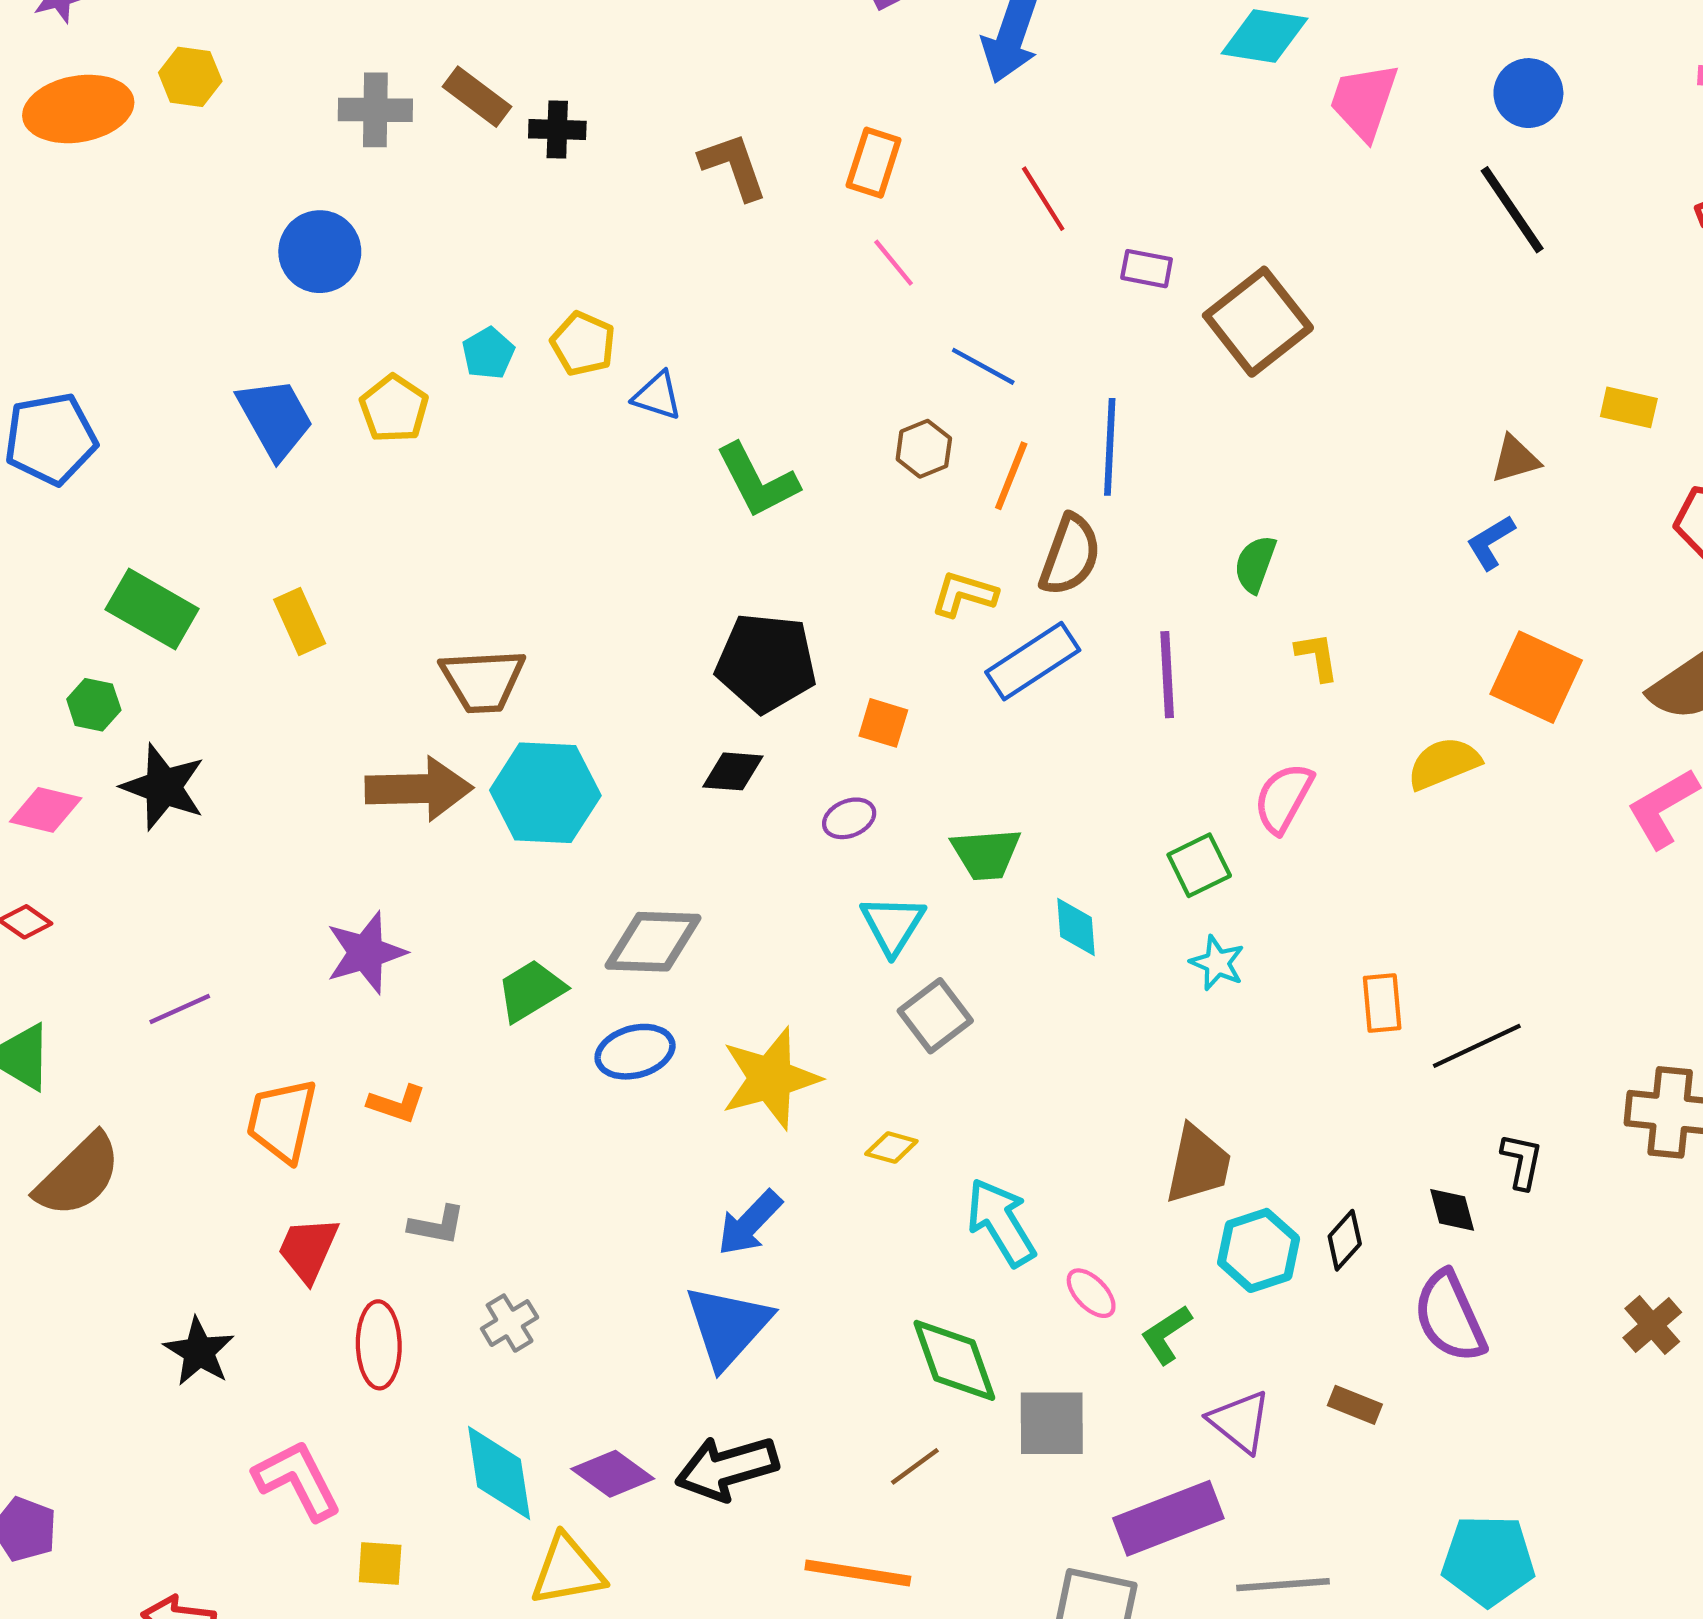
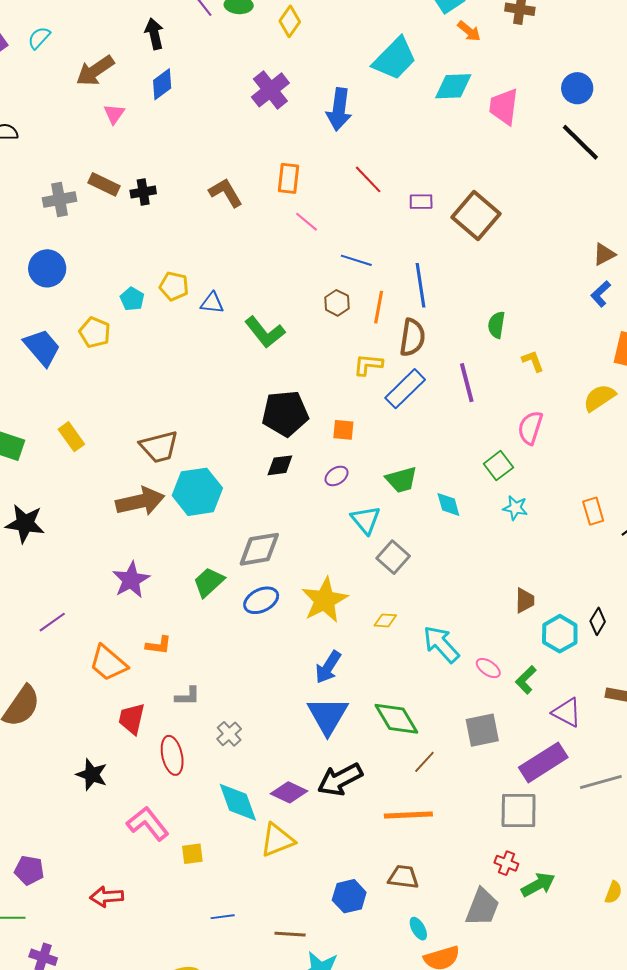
orange trapezoid: (282, 1120) -> (108, 663), turned -51
brown trapezoid: (1198, 1165) -> (525, 600), size x0.7
green diamond: (954, 1360) -> (396, 719), moved

